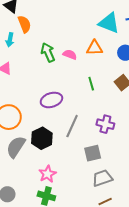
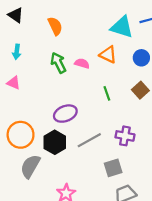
orange semicircle: (24, 24) -> (55, 26), moved
orange triangle: (95, 48) -> (108, 55), turned 30
gray line: (72, 126) -> (89, 140), turned 40
black hexagon: (42, 138) -> (55, 142), moved

